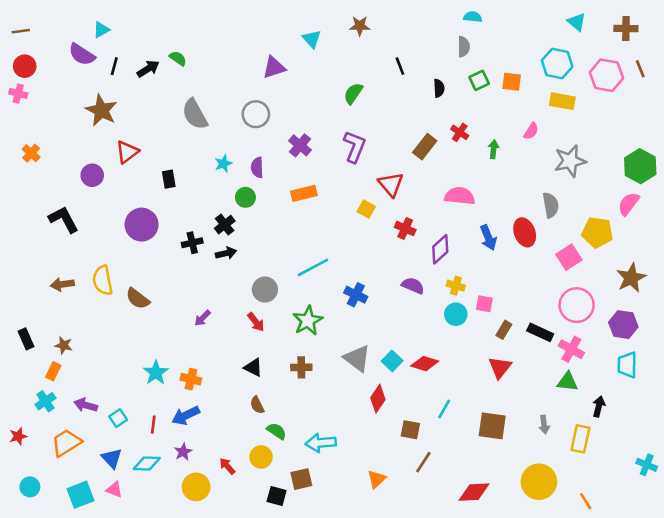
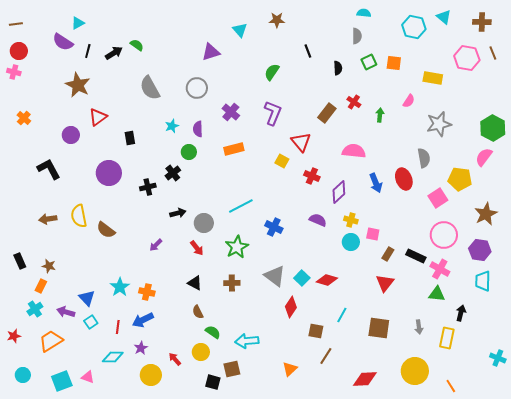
cyan hexagon: (557, 64) -> (414, 27), moved
black arrow: (226, 253) -> (178, 213), moved
blue triangle: (112, 458) -> (87, 298), moved

